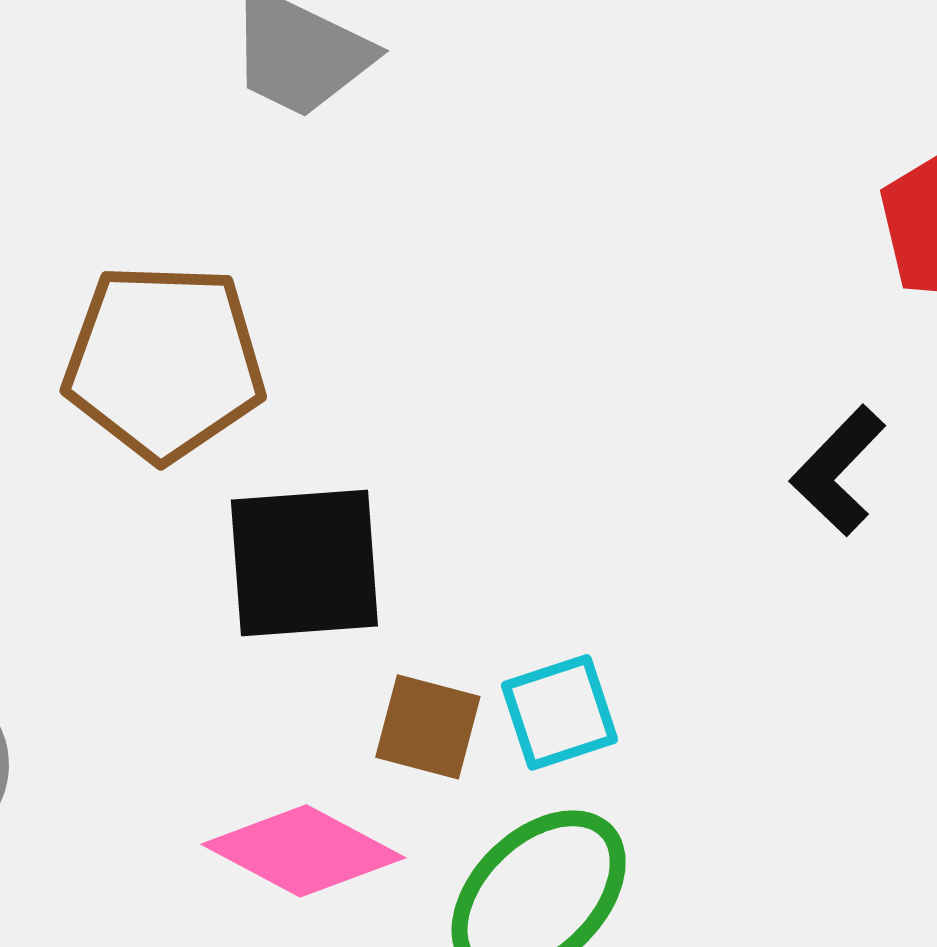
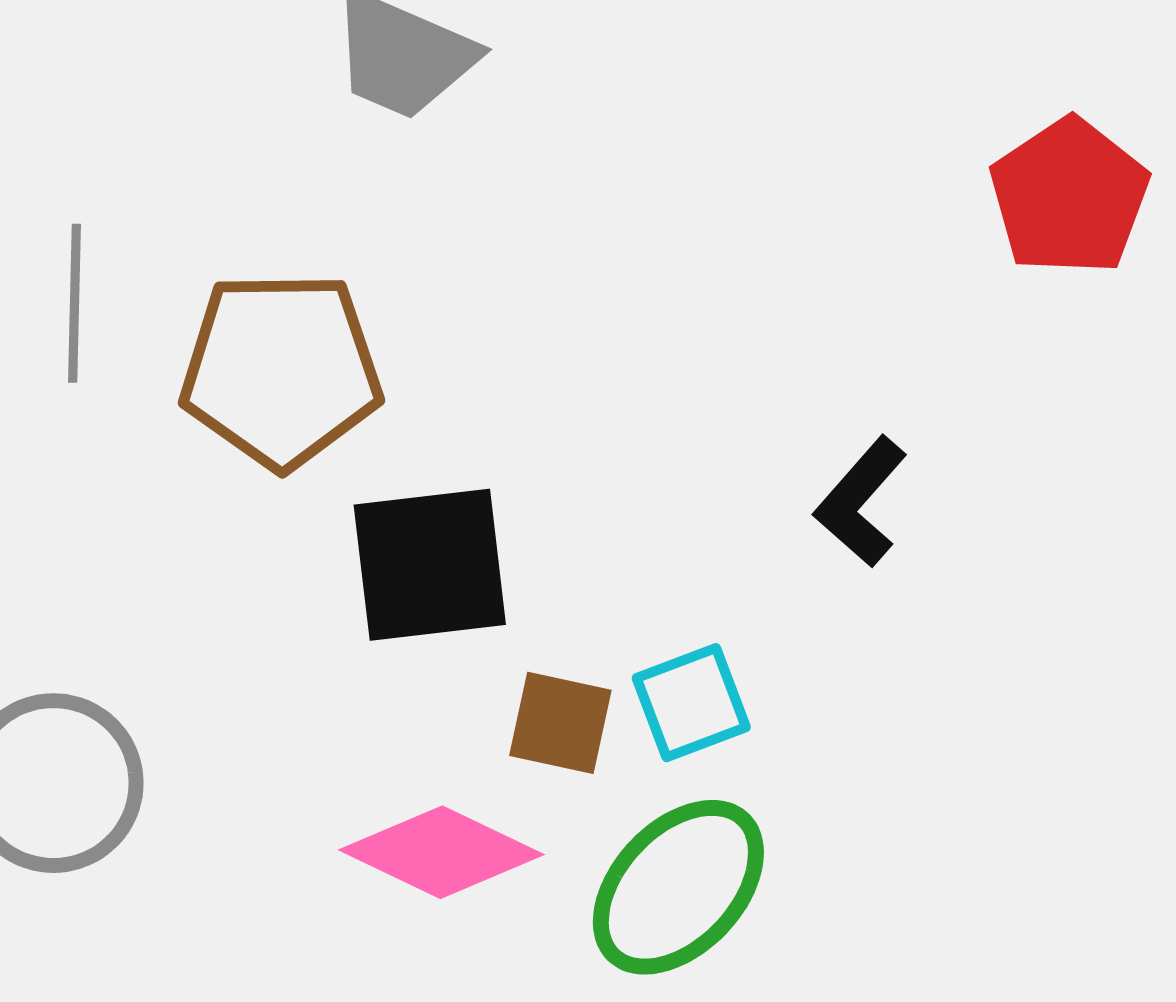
black L-shape: (838, 471) -> (861, 502), moved

